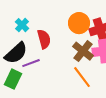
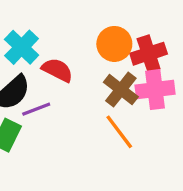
cyan cross: (22, 25) -> (22, 47), size x1.5
red semicircle: (44, 39) -> (57, 70), turned -48

